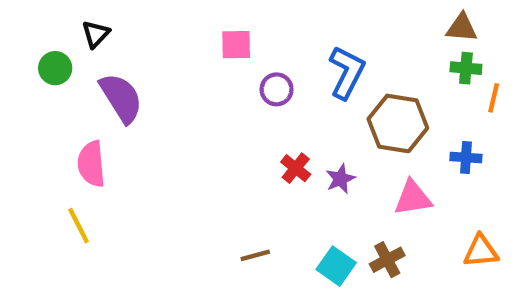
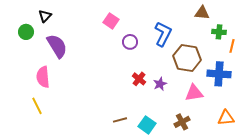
brown triangle: (462, 28) -> (202, 13), moved
pink square: (236, 45) -> (111, 21), turned 35
blue cross: (466, 157) -> (219, 74), size x1.6
cyan square: (336, 266) -> (147, 125), moved

